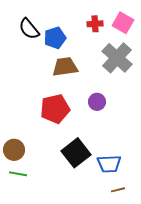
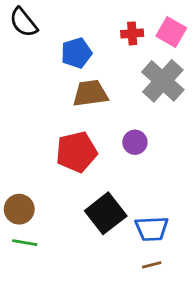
black semicircle: (29, 29) -> (23, 22), moved
brown line: (118, 190) -> (152, 265), moved

